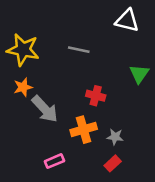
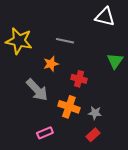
orange star: (23, 87) -> (51, 64), moved
orange cross: (84, 130) -> (69, 107), turned 35

